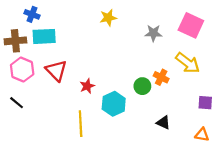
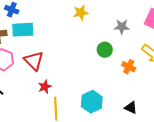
red star: (87, 86) -> (45, 87), moved
green circle: (142, 86) -> (105, 50), moved
cyan hexagon: (114, 104) -> (92, 102), moved

